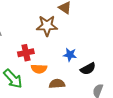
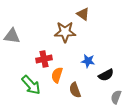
orange semicircle: (39, 69) -> (57, 75), turned 105
brown semicircle: (57, 84) -> (75, 90), turned -105

